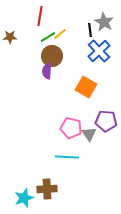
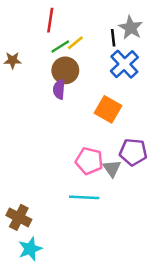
brown star: (10, 37) -> (13, 60), moved
brown cross: (47, 189) -> (19, 217), moved, turned 30

